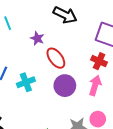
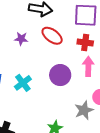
red ellipse: (56, 58) -> (52, 36), moved

